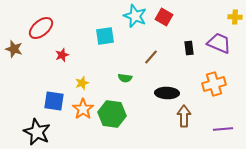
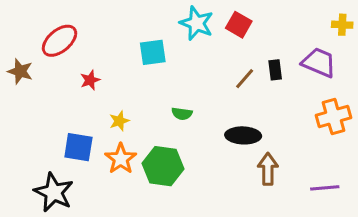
brown line: (151, 57) -> (245, 79), moved
orange cross: (214, 84) -> (333, 117), moved

